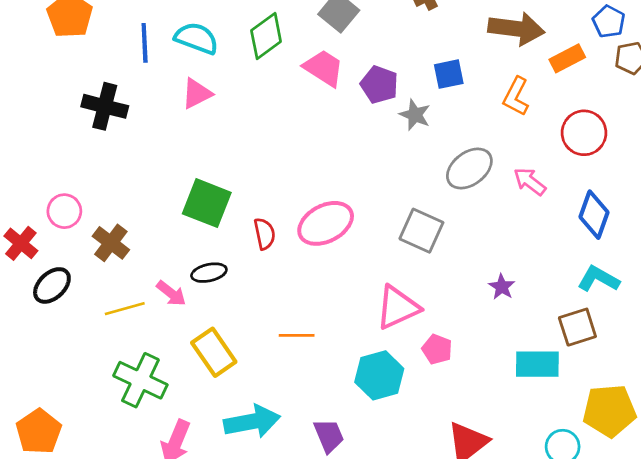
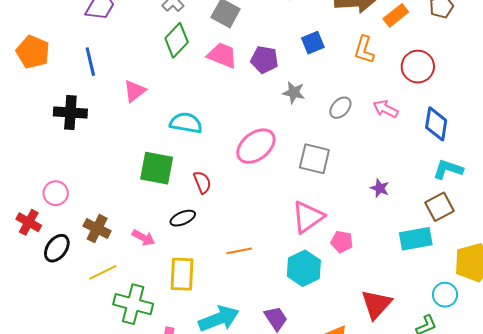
cyan semicircle: (196, 38) -> (186, 123), moved
gray star: (415, 115) -> (294, 93), moved
gray ellipse: (469, 168) -> (340, 108), size x0.7
pink ellipse: (326, 223) -> (256, 146), moved
brown cross: (111, 243) -> (97, 229), moved
black ellipse: (209, 273) -> (183, 218), moved
yellow line: (125, 309) -> (103, 272), moved
yellow rectangle: (214, 352) -> (182, 274), turned 48

